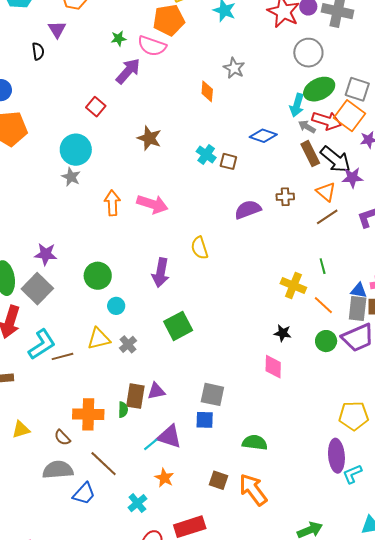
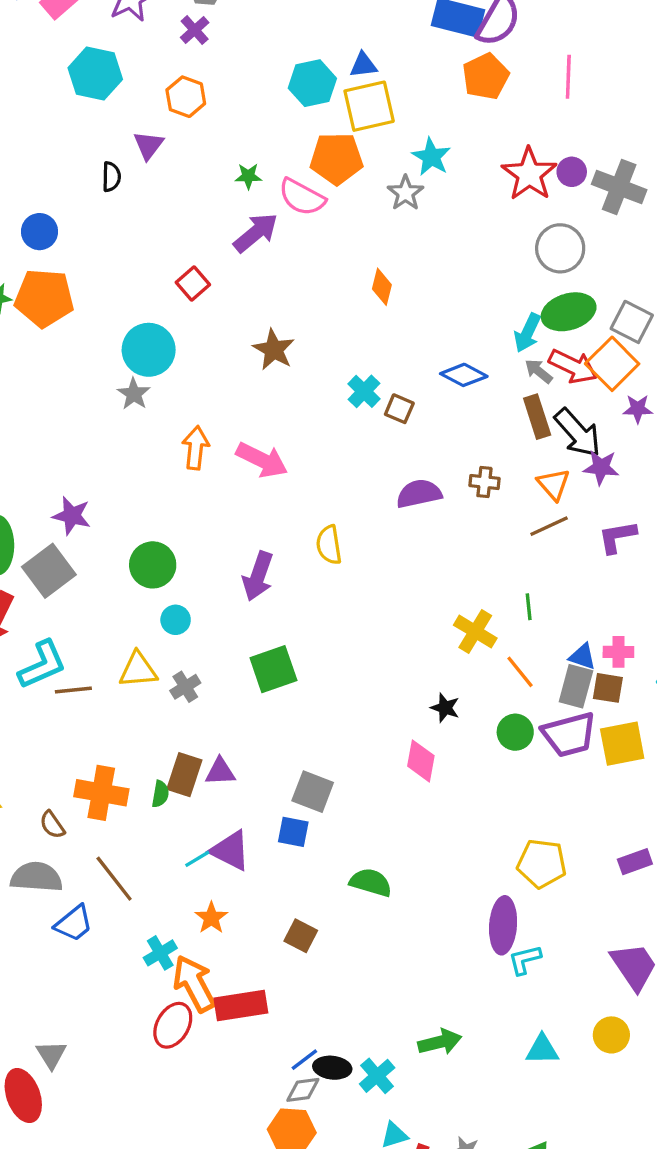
gray star: (234, 68) -> (405, 193), moved
orange arrow: (253, 490) -> (194, 984), moved

